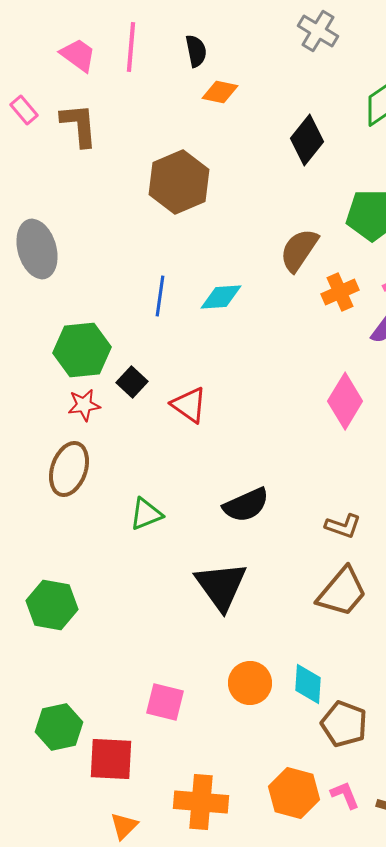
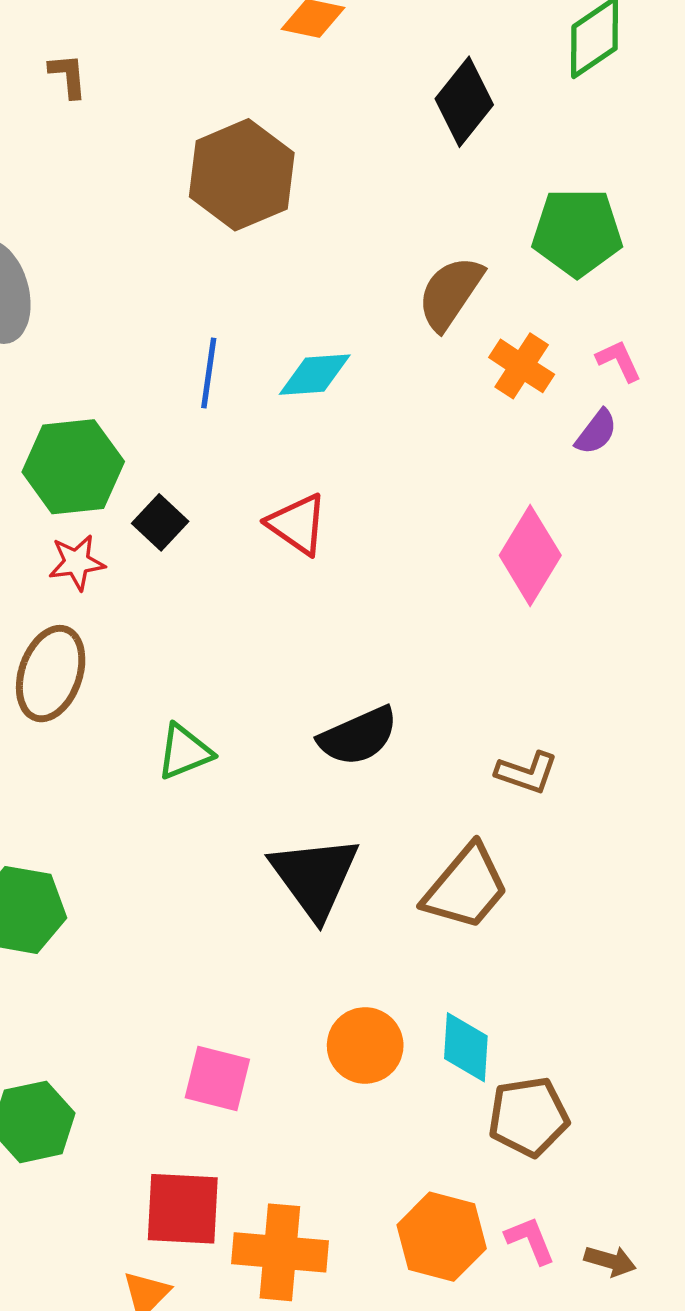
brown L-shape: (79, 125) -> (68, 76), size x0.6
orange cross: (340, 292) -> (522, 366), turned -33
red triangle: (189, 405) -> (297, 524), moved
brown trapezoid: (342, 592) -> (466, 887), moved
brown pentagon: (344, 724) -> (529, 1117), turned -30
red square: (111, 759) -> (183, 1209), moved

